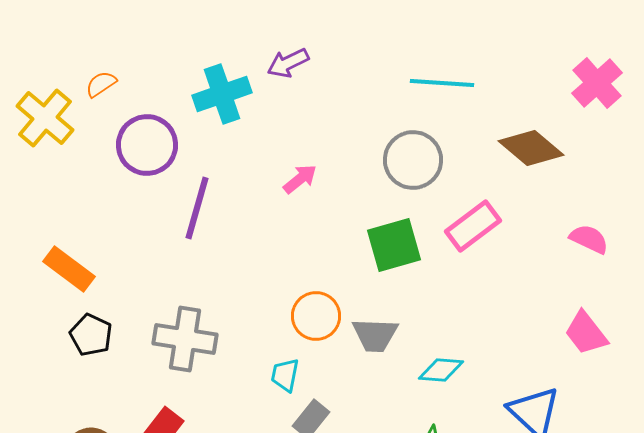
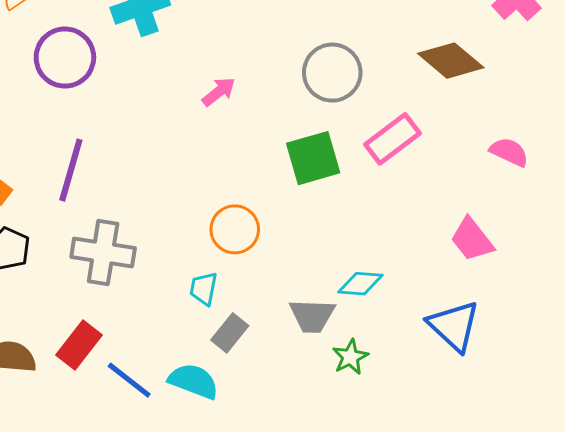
purple line: (197, 208) -> (71, 170), moved
pink trapezoid: (586, 333) -> (472, 239), moved
gray trapezoid: (375, 335) -> (312, 316), moved

